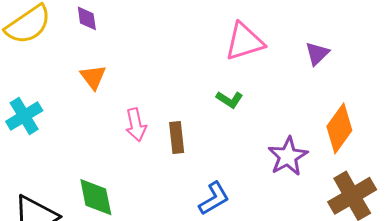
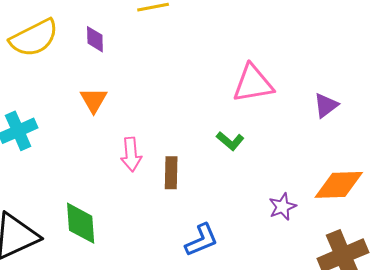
orange diamond: (339, 128) -> (339, 185), turned 45
purple star: (288, 156) -> (282, 207), size x0.7

